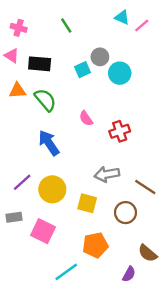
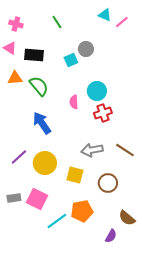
cyan circle: (120, 73) -> (97, 91), moved
pink semicircle: (86, 118) -> (74, 102), turned 32
brown line: (145, 187) -> (125, 150), moved
gray rectangle: (14, 217) -> (14, 198), moved
cyan line: (66, 272) -> (57, 221), moved

